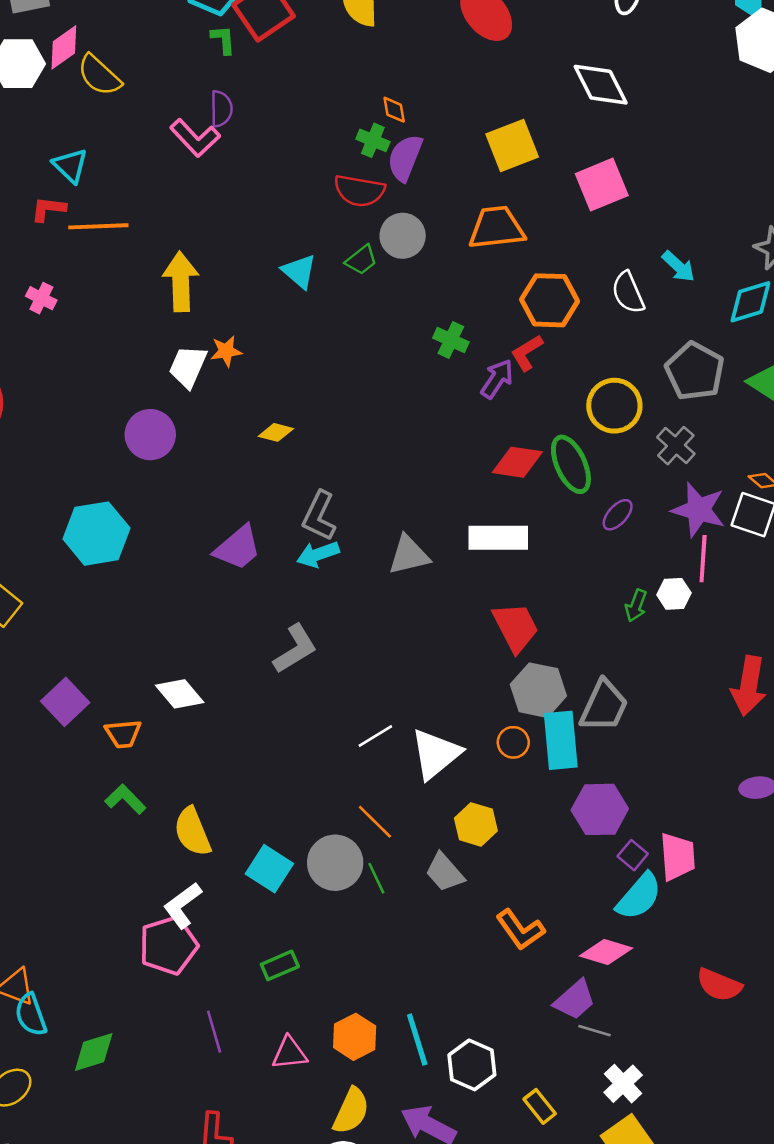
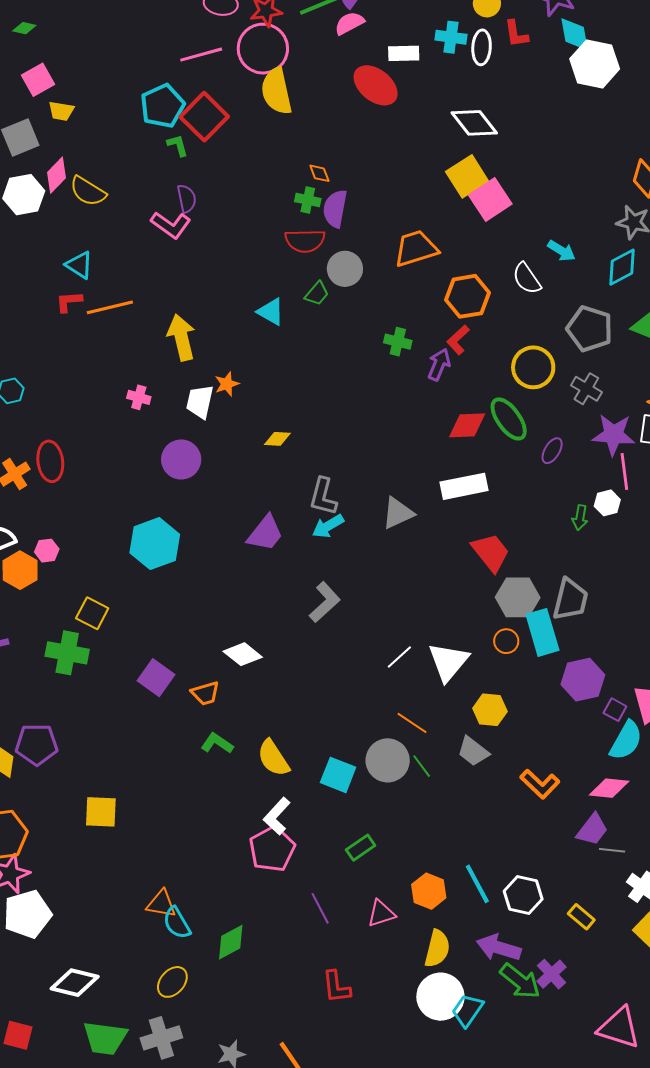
yellow square: (512, 146) -> (467, 176), moved
pink cross: (41, 298) -> (139, 397), moved

